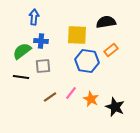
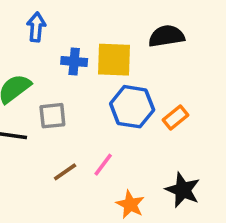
blue cross: (41, 41) -> (74, 61), moved
orange rectangle: (111, 50) -> (176, 118), moved
orange star: (91, 99) -> (130, 204), moved

